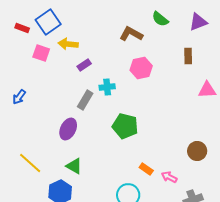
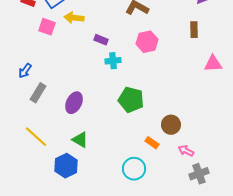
purple rectangle: (84, 65) -> (101, 40), moved, turned 56
gray rectangle: (85, 100) -> (38, 93), moved
brown circle: (197, 151) -> (171, 125), moved
pink arrow: (169, 177) -> (186, 151), moved

